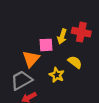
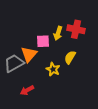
yellow semicircle: (75, 62) -> (70, 57), turned -96
gray trapezoid: (21, 80) -> (14, 63), moved

